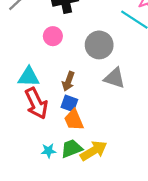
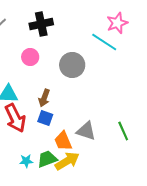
gray triangle: (115, 78) -> (86, 131), moved
orange trapezoid: (74, 120) -> (63, 141), moved

